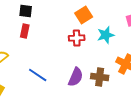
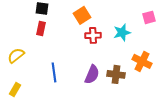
orange square: (84, 15) -> (82, 15), moved
blue line: (38, 75) -> (54, 72), turned 48

